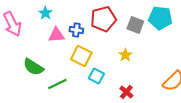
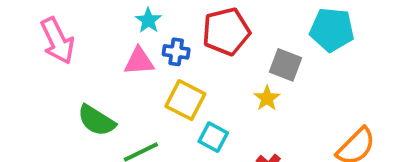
cyan star: (45, 13) -> (148, 20), moved
gray square: (135, 25) -> (286, 65), moved

